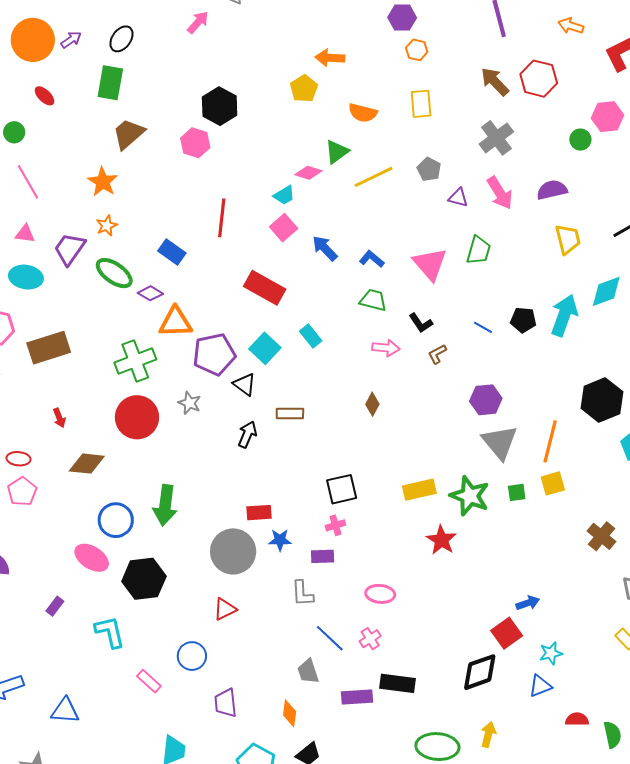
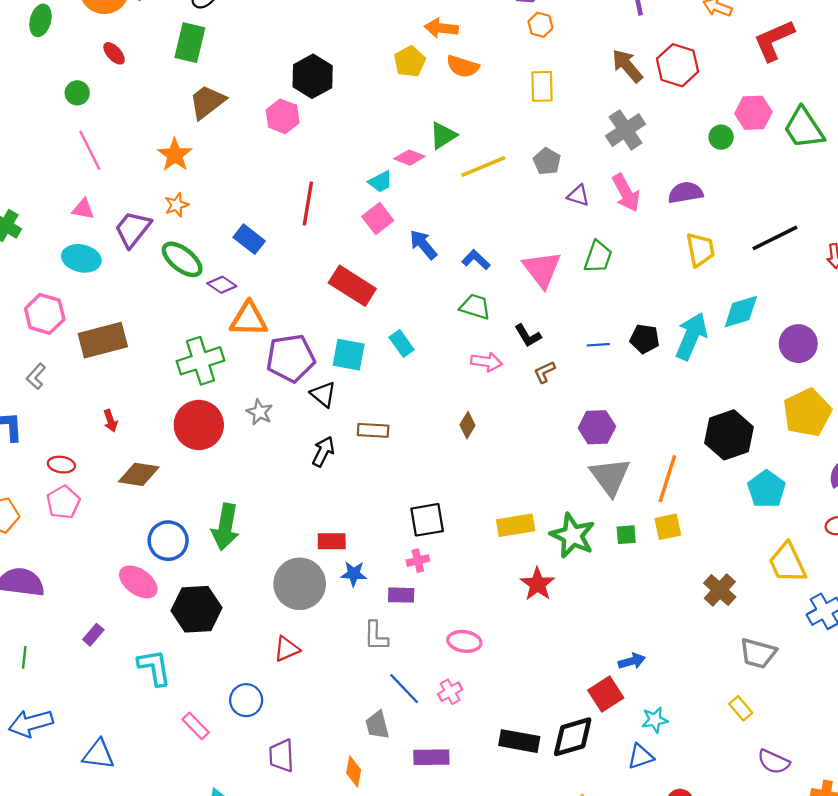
orange semicircle: (363, 113) -> (463, 66), moved
blue line: (483, 327) -> (598, 345), turned -36
cyan square: (265, 348) -> (349, 355), turned -36
black rectangle: (398, 683) -> (519, 741), moved

